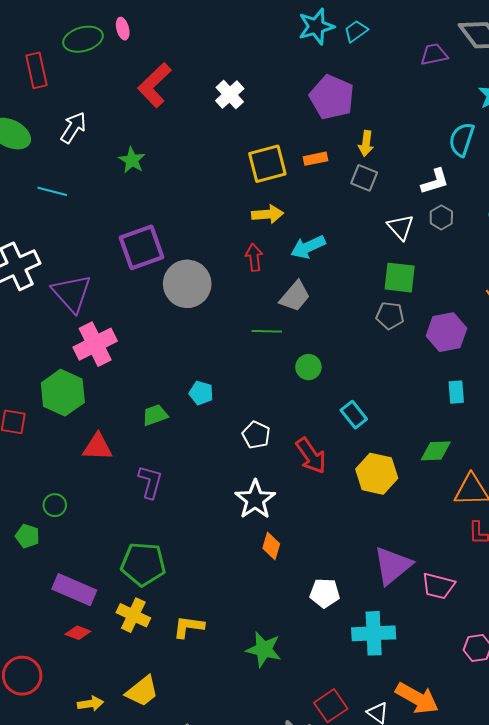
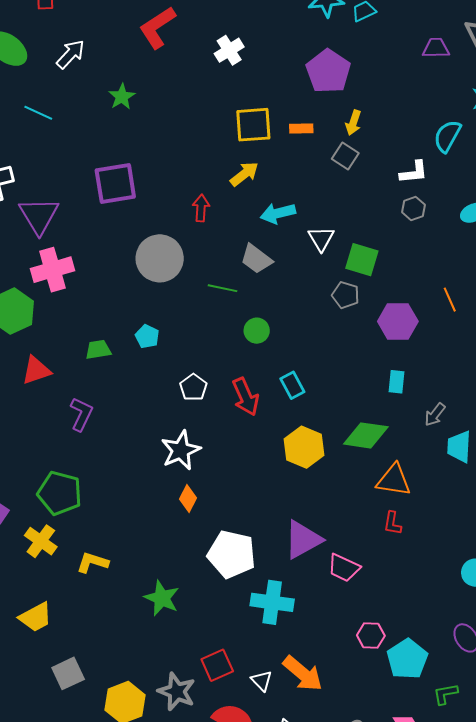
yellow arrow: (268, 214) -> (244, 174), turned -44
white triangle: (401, 227) -> (321, 239), moved
red arrow: (254, 257) -> (201, 208), moved
gray circle: (187, 284) -> (160, 258), moved
gray trapezoid: (295, 296) -> (256, 259), turned 76
red triangle: (98, 447) -> (36, 370), turned -32
green diamond: (436, 451) -> (366, 435), size x1.4
red arrow: (311, 456) -> (246, 397), moved
white pentagon: (325, 593) -> (232, 554), size x1.6

